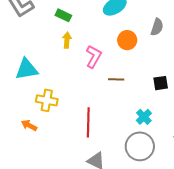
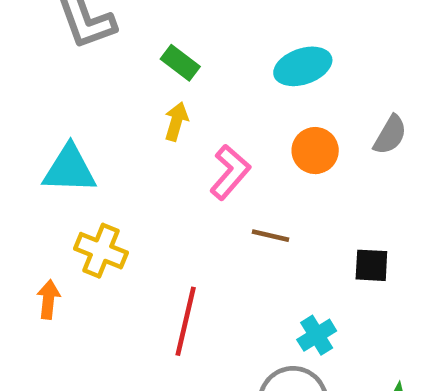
orange arrow: (29, 125) -> (48, 299), turned 56

